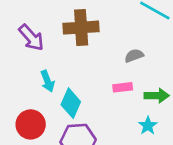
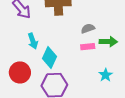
gray semicircle: (134, 56) -> (88, 29), moved
green arrow: (157, 96) -> (108, 42), moved

